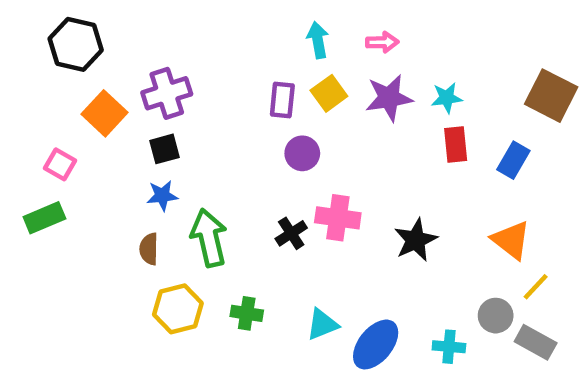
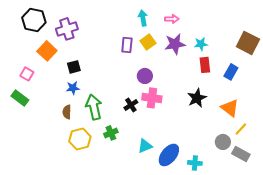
purple cross: (167, 93) -> (67, 29), moved
purple circle: (302, 153) -> (145, 76), moved
green rectangle: (44, 218) -> (20, 98), turned 60
black star: (416, 240) -> (197, 98), moved
green cross: (247, 313) -> (111, 133), moved, turned -32
cyan cross: (449, 347) -> (195, 163), moved

